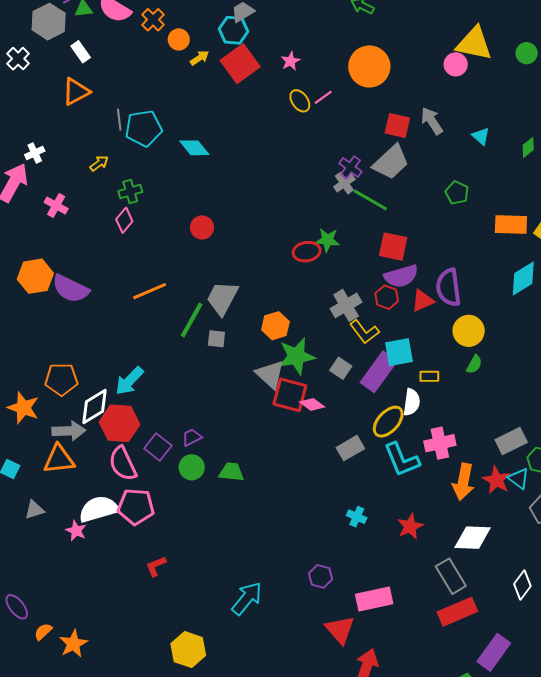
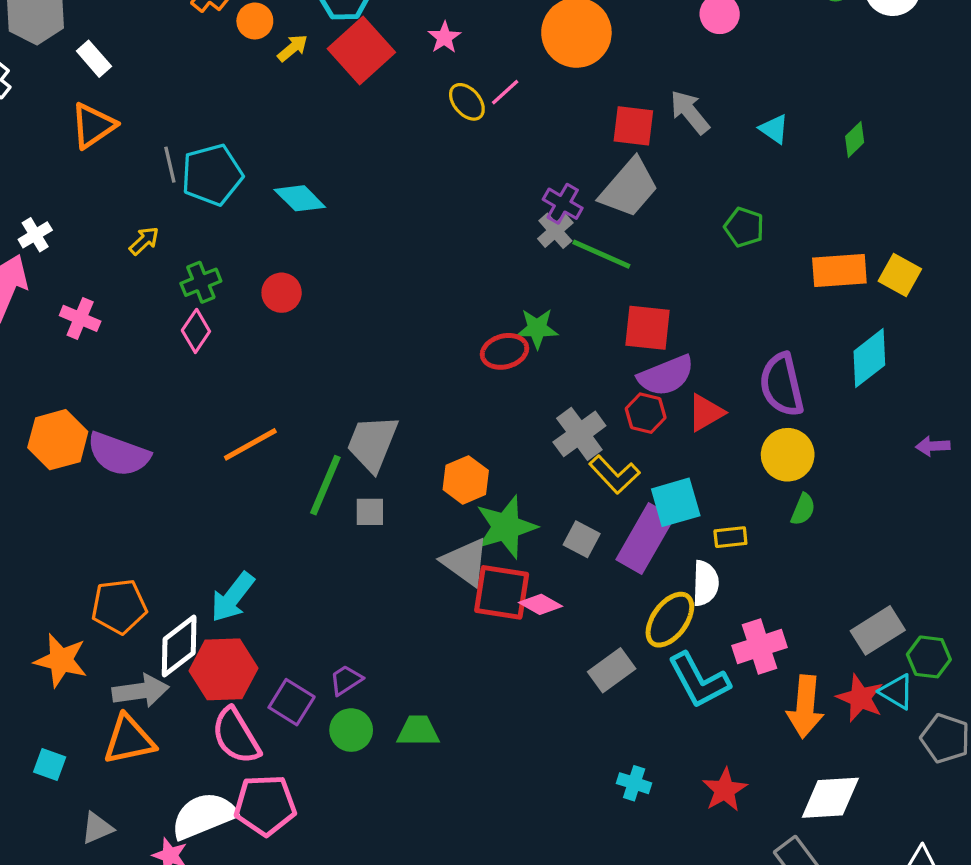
red circle: (202, 227) -> (282, 293), moved
purple semicircle: (448, 287) -> (782, 385), moved

